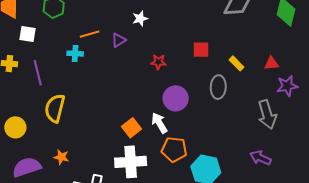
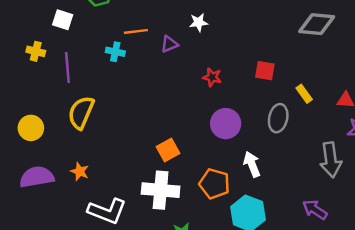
white arrow: (159, 123) -> (252, 164), moved

